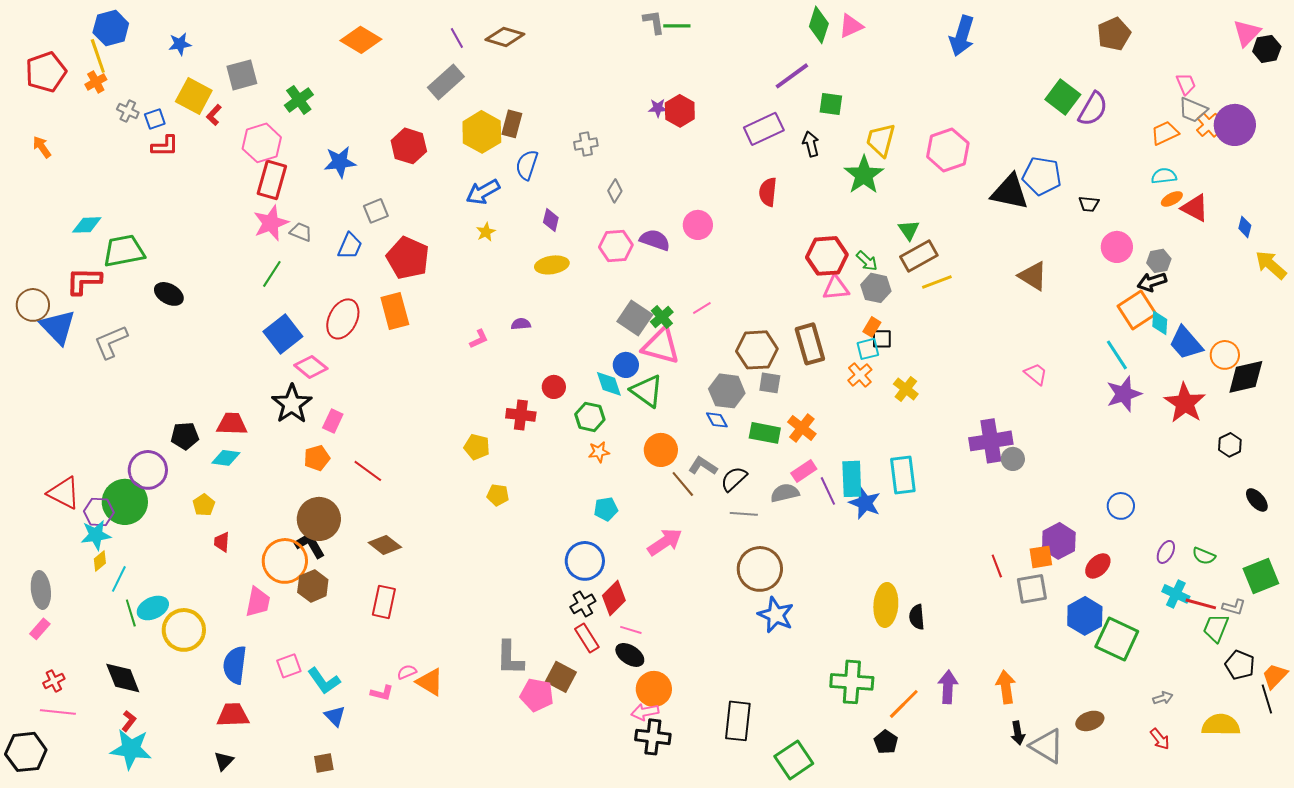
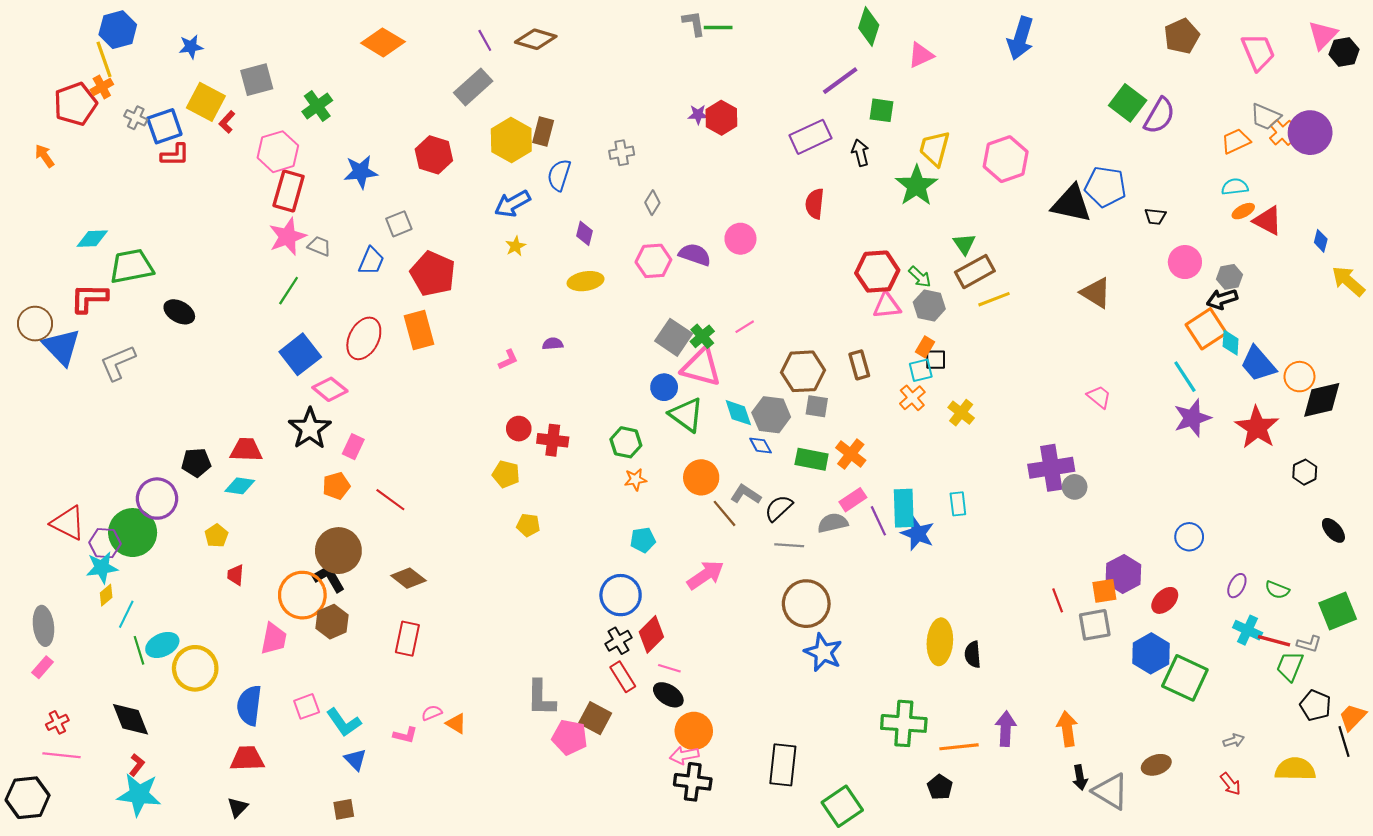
pink triangle: (851, 26) -> (921, 55), moved
red pentagon: (46, 72) -> (75, 104), moved
pink trapezoid: (1186, 84) -> (1258, 52), moved, size x1.6
blue square: (155, 119) -> (164, 126), size x1.6
brown rectangle: (810, 344) -> (859, 365), size x0.7
cyan diamond: (609, 384) -> (738, 413), moved
red circle: (554, 387) -> (519, 429), moved
cyan rectangle: (903, 475) -> (958, 504), size x0.6
orange triangle: (430, 682) -> (456, 723), size x0.7
orange line: (904, 704) -> (959, 747), turned 39

